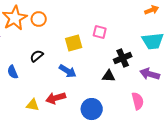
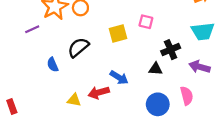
black semicircle: (37, 56) -> (78, 47), size x1.5
blue arrow: (68, 71) -> (119, 77), moved
blue circle: (92, 109) -> (158, 104), moved

